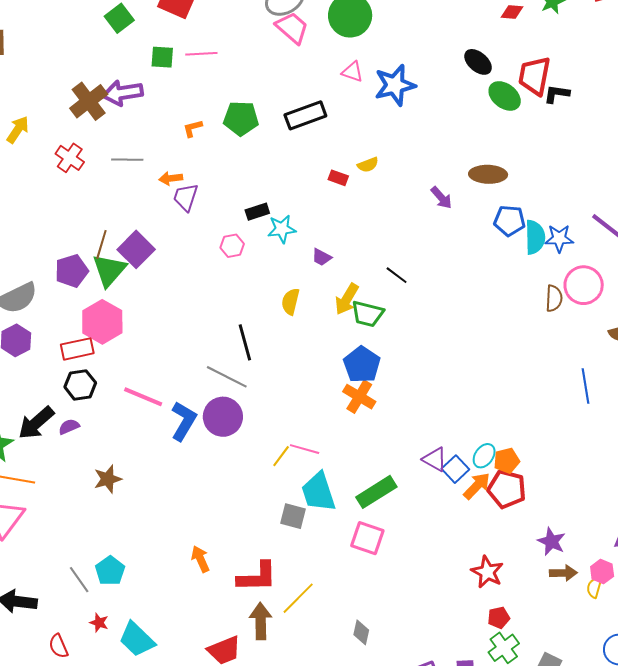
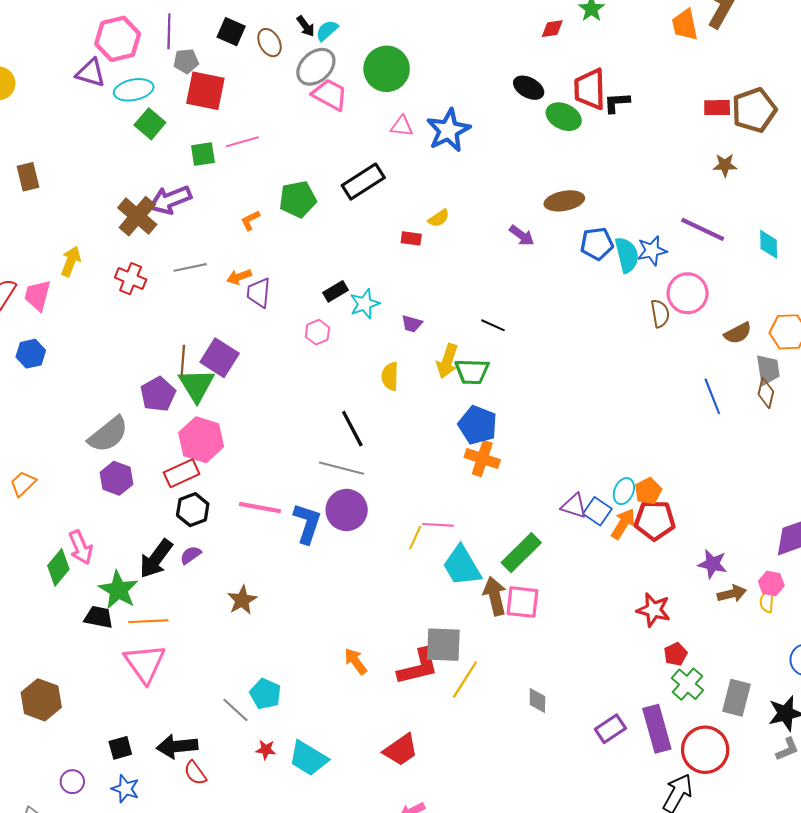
gray square: (293, 516) -> (443, 645), moved, size x1.4
brown arrow: (261, 621) -> (495, 596), moved
red semicircle: (58, 646) -> (195, 773), moved

